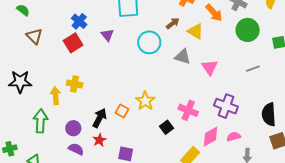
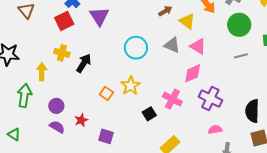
purple triangle: (107, 35) -> (99, 16), size x1.5
cyan circle: (149, 42) -> (136, 48), moved
pink triangle: (210, 67) -> (198, 46), moved, turned -30
gray line: (253, 69) -> (241, 56), moved
yellow cross: (75, 84) -> (62, 53), moved
black arrow: (100, 118) -> (84, 63), moved
pink diamond: (211, 137) -> (193, 73), moved

